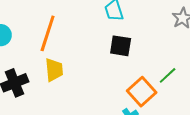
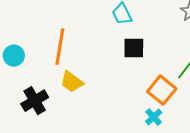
yellow trapezoid: (54, 70) -> (72, 82), turned 140

